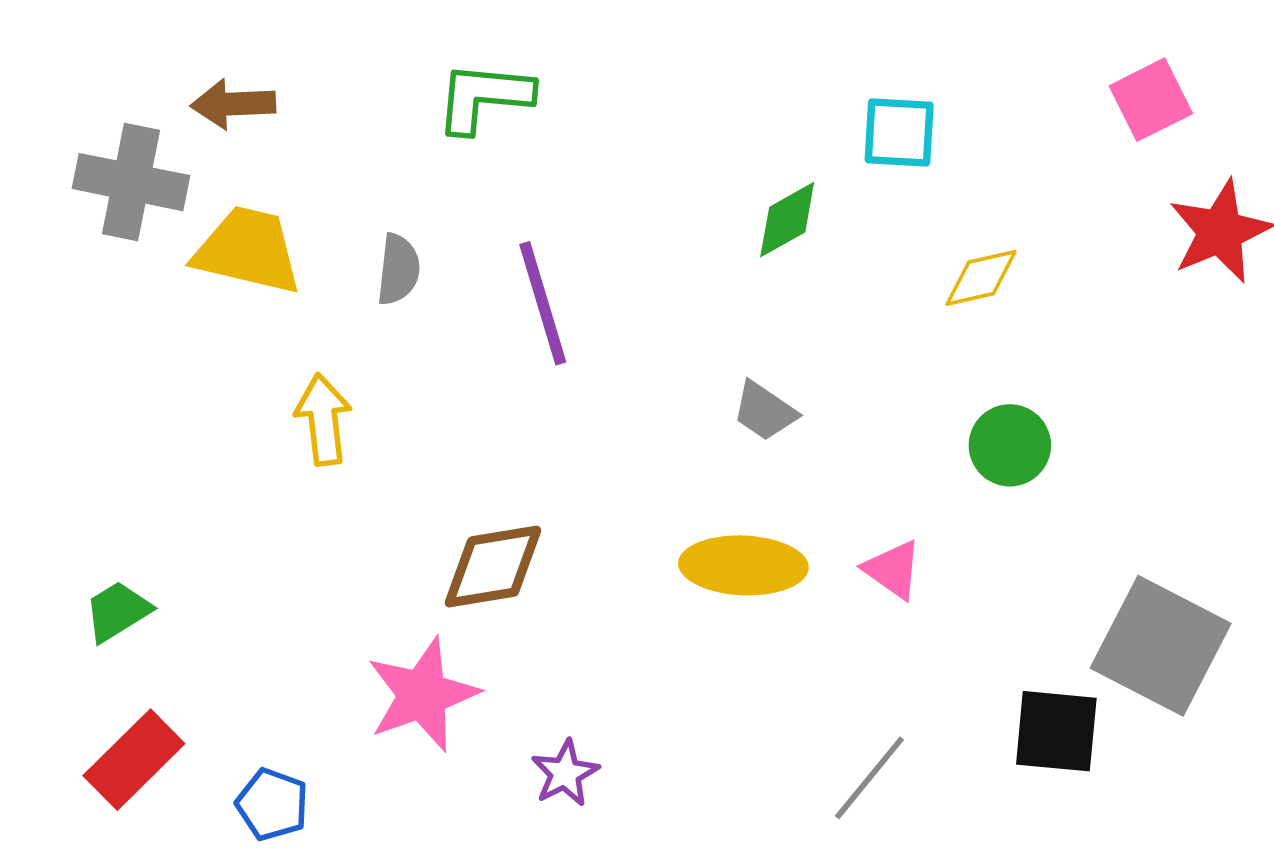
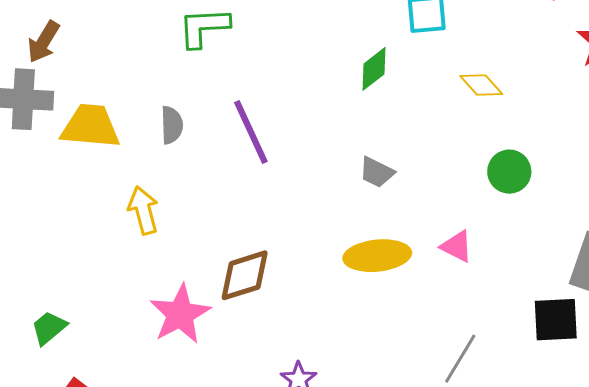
brown arrow: (233, 104) -> (43, 42), moved, turned -48
yellow diamond: (981, 278) -> (481, 85), turned 69
pink star: (422, 695) -> (180, 314), moved

